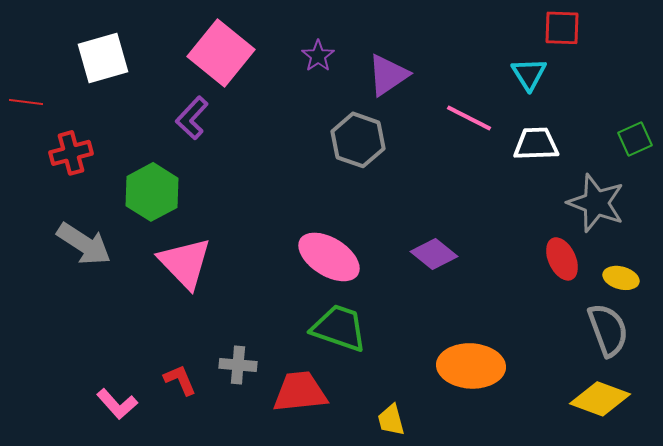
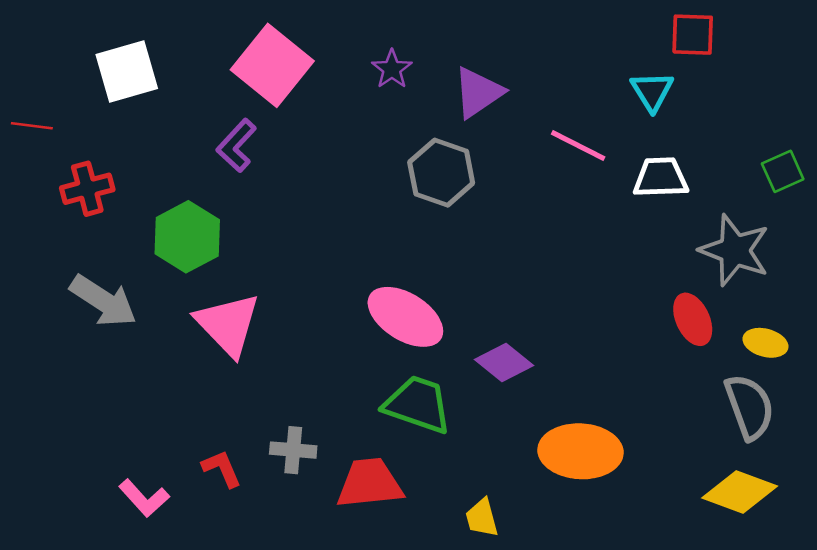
purple diamond: (434, 254) -> (504, 363), moved

